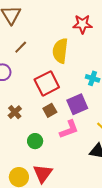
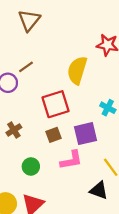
brown line: (21, 47) -> (26, 67), moved

